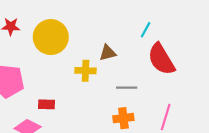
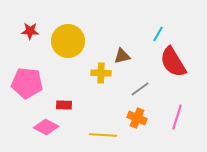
gray line: (127, 88) -> (140, 89), turned -36
orange cross: (123, 118) -> (137, 118), turned 30

